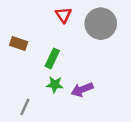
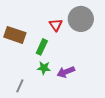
red triangle: (63, 15) -> (56, 25), moved
brown rectangle: (19, 44) -> (15, 35), size x1.5

